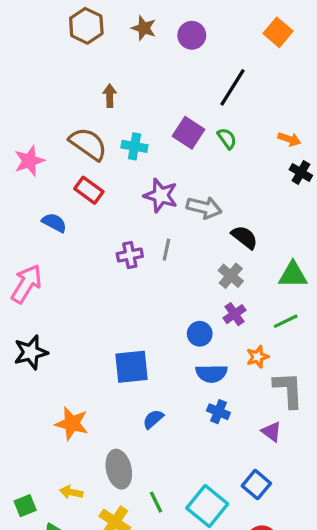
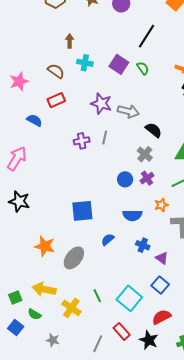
brown semicircle: (88, 144) -> (56, 71), size x0.7
cyan cross: (134, 146) -> (85, 63), moved
red rectangle: (89, 190) -> (56, 100), turned -60
blue circle: (200, 334) -> (125, 179), moved
black star: (31, 352) -> (19, 201), turned 30
blue cross: (218, 412) -> (143, 245), moved
blue semicircle: (153, 419) -> (108, 240), moved
purple triangle: (271, 432) -> (162, 258), moved
gray ellipse: (119, 469) -> (74, 258), moved, turned 50
yellow arrow: (71, 492) -> (44, 289), size x1.6

